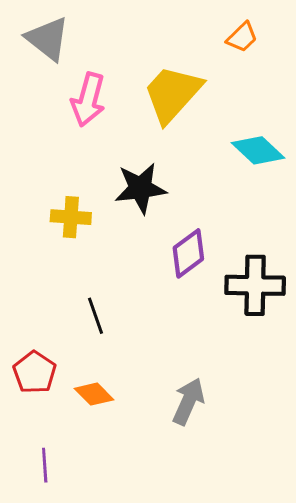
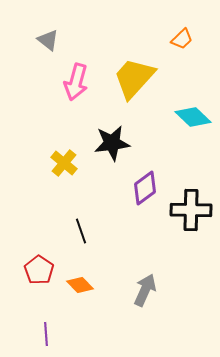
gray triangle: (48, 39) -> (48, 40), size x0.7
yellow cross: (71, 217) -> (64, 163), turned 36

